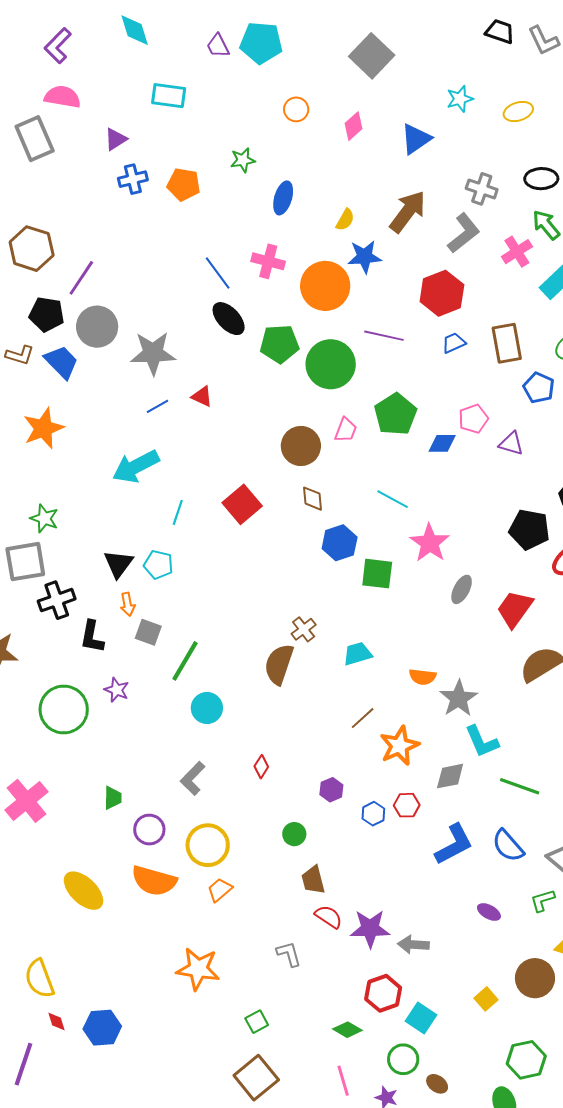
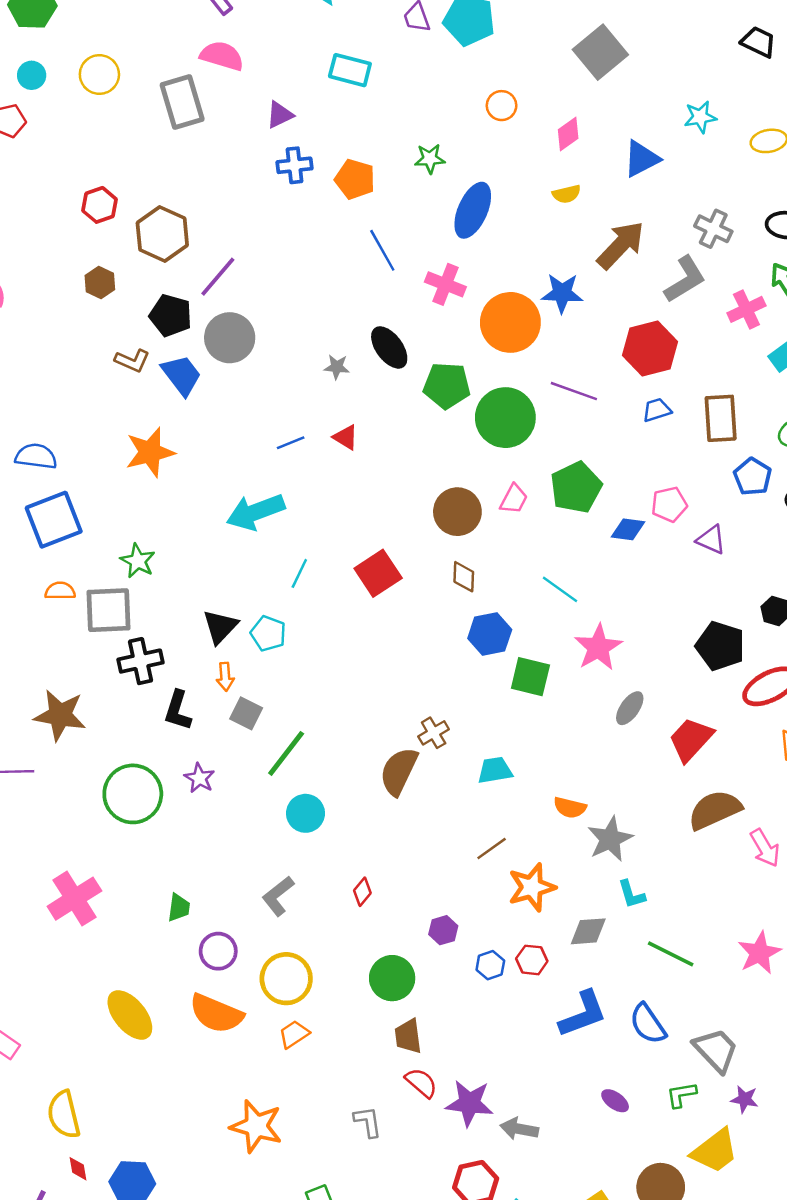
blue ellipse: (283, 198) -> (473, 210), size x1.4
yellow semicircle: (345, 220) -> (567, 194), moved, turned 40
blue line: (218, 273) -> (382, 250), moved
gray star: (153, 353) -> (337, 367), moved, size x0.5
cyan L-shape: (482, 741) -> (631, 894), size x0.7
green circle: (294, 834) -> (392, 978), size x1.6

